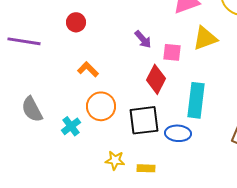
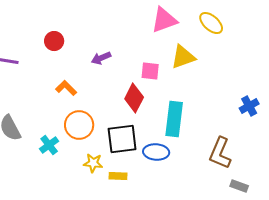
purple arrow: (143, 39) -> (101, 58), moved, turned 108
yellow star: (115, 160) -> (93, 163), moved
yellow rectangle: (146, 168) -> (118, 176), moved

